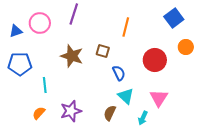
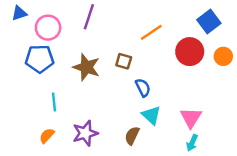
orange line: (126, 27) -> (151, 32), turned 42
blue triangle: (16, 31) -> (19, 13), moved
red circle: (155, 60) -> (190, 52), moved
blue pentagon: (20, 64) -> (40, 59), moved
cyan arrow: (143, 118) -> (192, 143), moved

